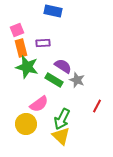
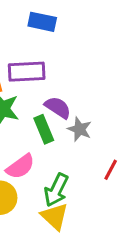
purple rectangle: (43, 43) -> (27, 72), size x1.6
green rectangle: (54, 80) -> (44, 129), turned 36

